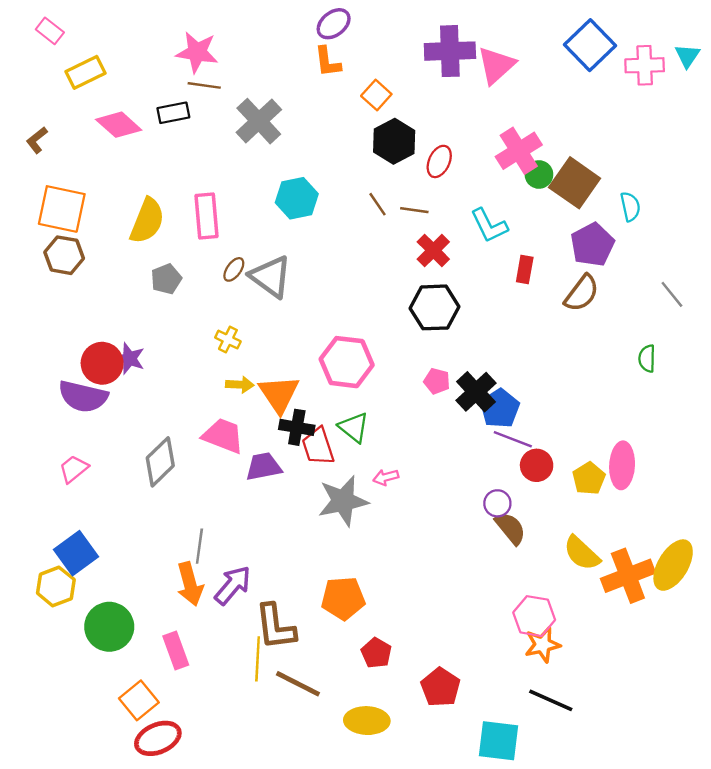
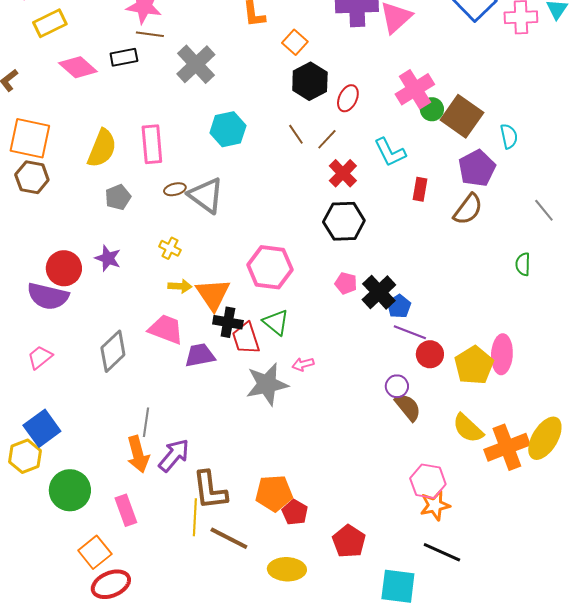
brown line: (414, 210) -> (327, 139), turned -55
brown ellipse: (234, 269) -> (175, 189), turned 40
purple star: (129, 359) -> (108, 258), moved
blue pentagon: (500, 408) -> (399, 306), size x0.7
yellow pentagon: (589, 478) -> (474, 365), size x1.4
orange pentagon: (343, 598) -> (274, 493), moved

